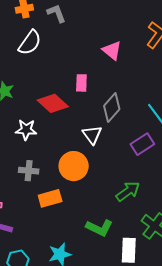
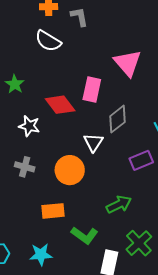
white semicircle: (30, 43) -> (48, 41), turned 76
pink triangle: (112, 51) -> (128, 63), size x1.4
pink rectangle: (81, 83) -> (92, 90), size x1.4
orange rectangle: (50, 198) -> (53, 211), moved

